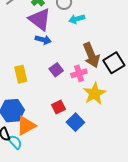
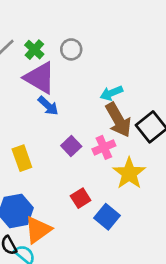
cyan arrow: (77, 19) -> (111, 93), moved
blue arrow: (43, 40) -> (48, 106), turned 35

